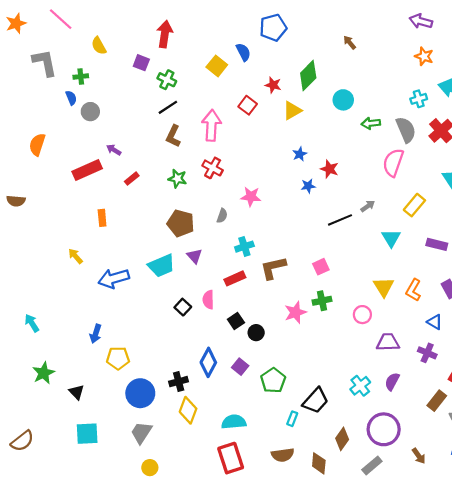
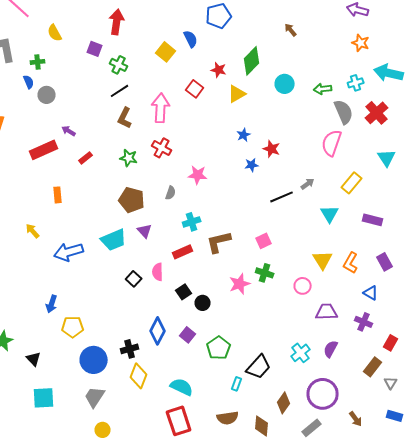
green arrow: (371, 123) -> (323, 89), moved
green cross: (322, 301) -> (265, 273), turned 30
cyan semicircle: (234, 422) -> (182, 387), turned 30

